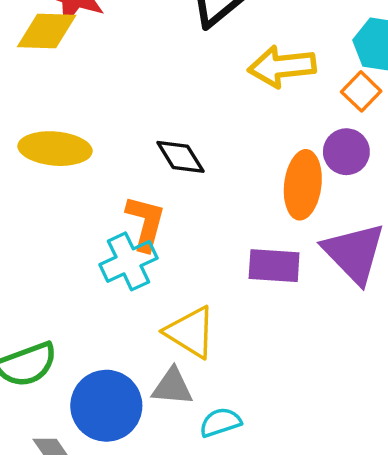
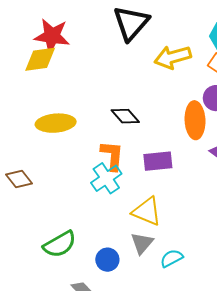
purple rectangle: (274, 266) -> (158, 161), moved
gray triangle: (172, 387) -> (142, 243), turned -45
blue circle: (106, 406) -> (107, 260), size x0.6

